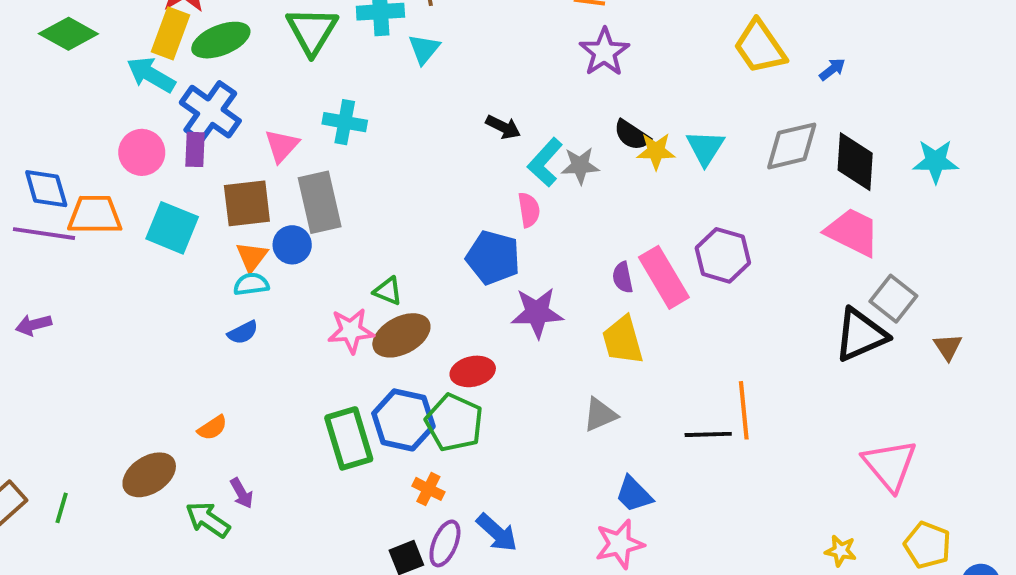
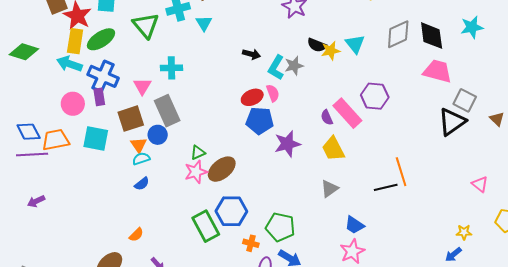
green triangle: (388, 291) -> (198, 153), moved, turned -35
red ellipse: (473, 371) -> (252, 97), moved
green pentagon: (454, 423) -> (280, 227), moved
pink triangle: (890, 465) -> (480, 184), size x0.6

